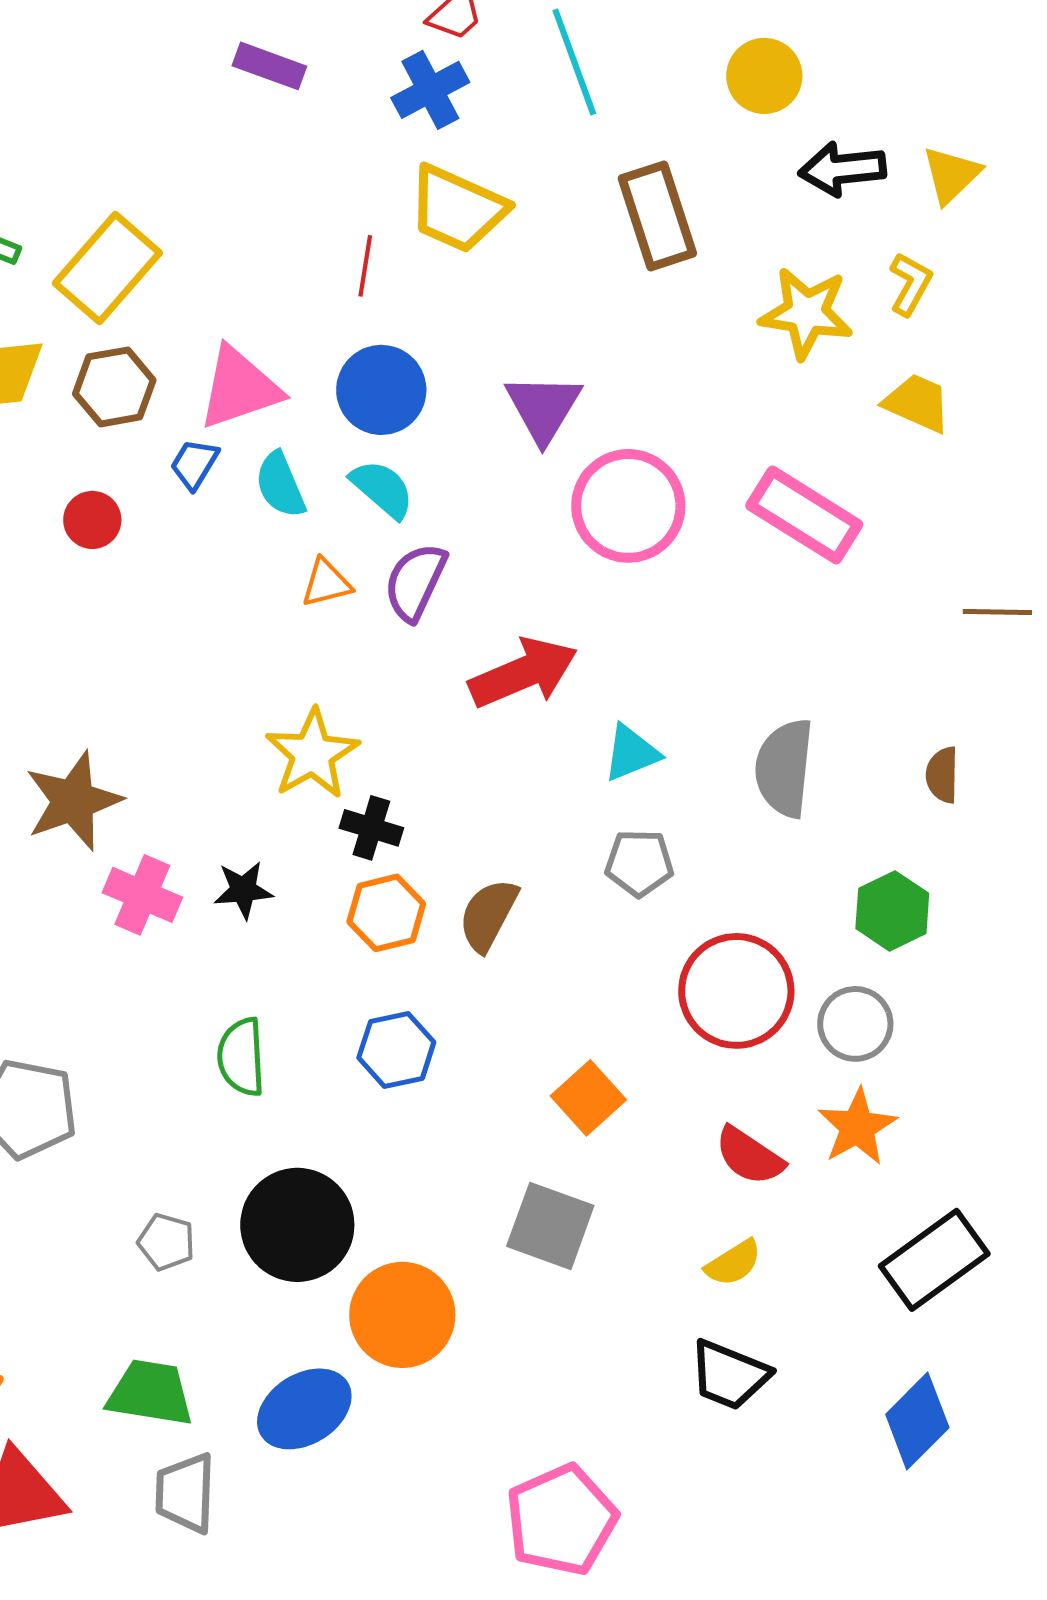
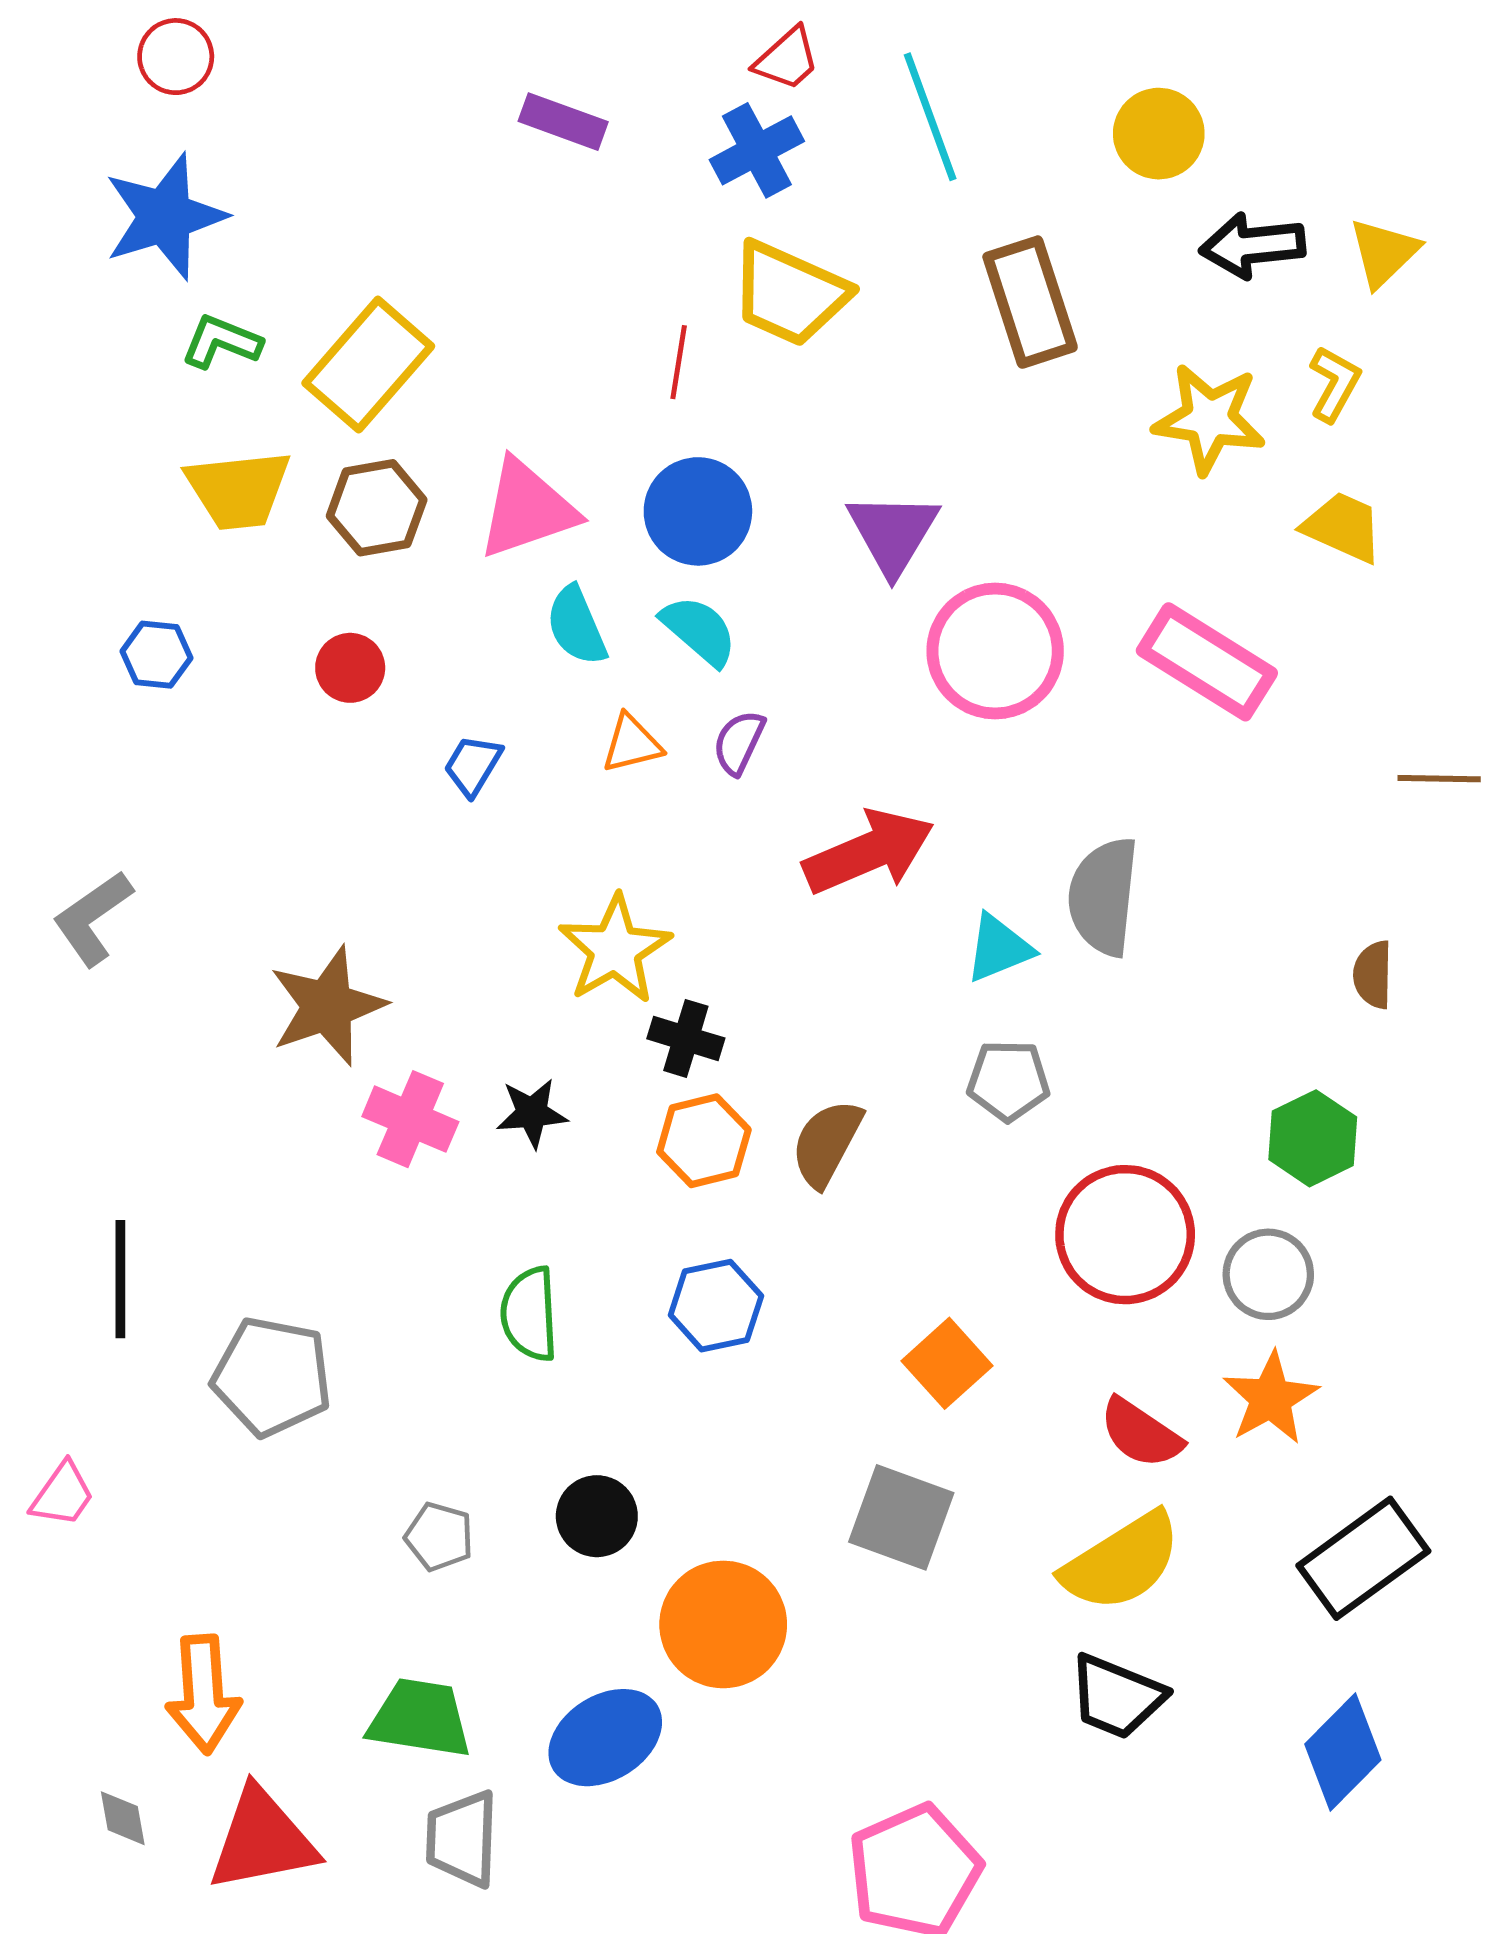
blue trapezoid: (194, 464) -> (473, 765), moved
purple semicircle: (415, 582) -> (739, 742), size x0.7
gray semicircle: (784, 768) -> (1103, 896), moved
black circle: (297, 1225) -> (597, 1516), size x0.6
yellow semicircle: (733, 1263) -> (1121, 1562), size x1.8

